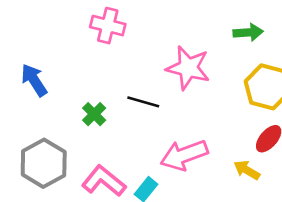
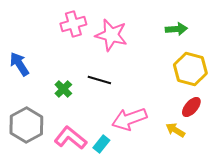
pink cross: (108, 26) -> (73, 24), turned -30
pink star: (188, 68) -> (111, 35), moved

